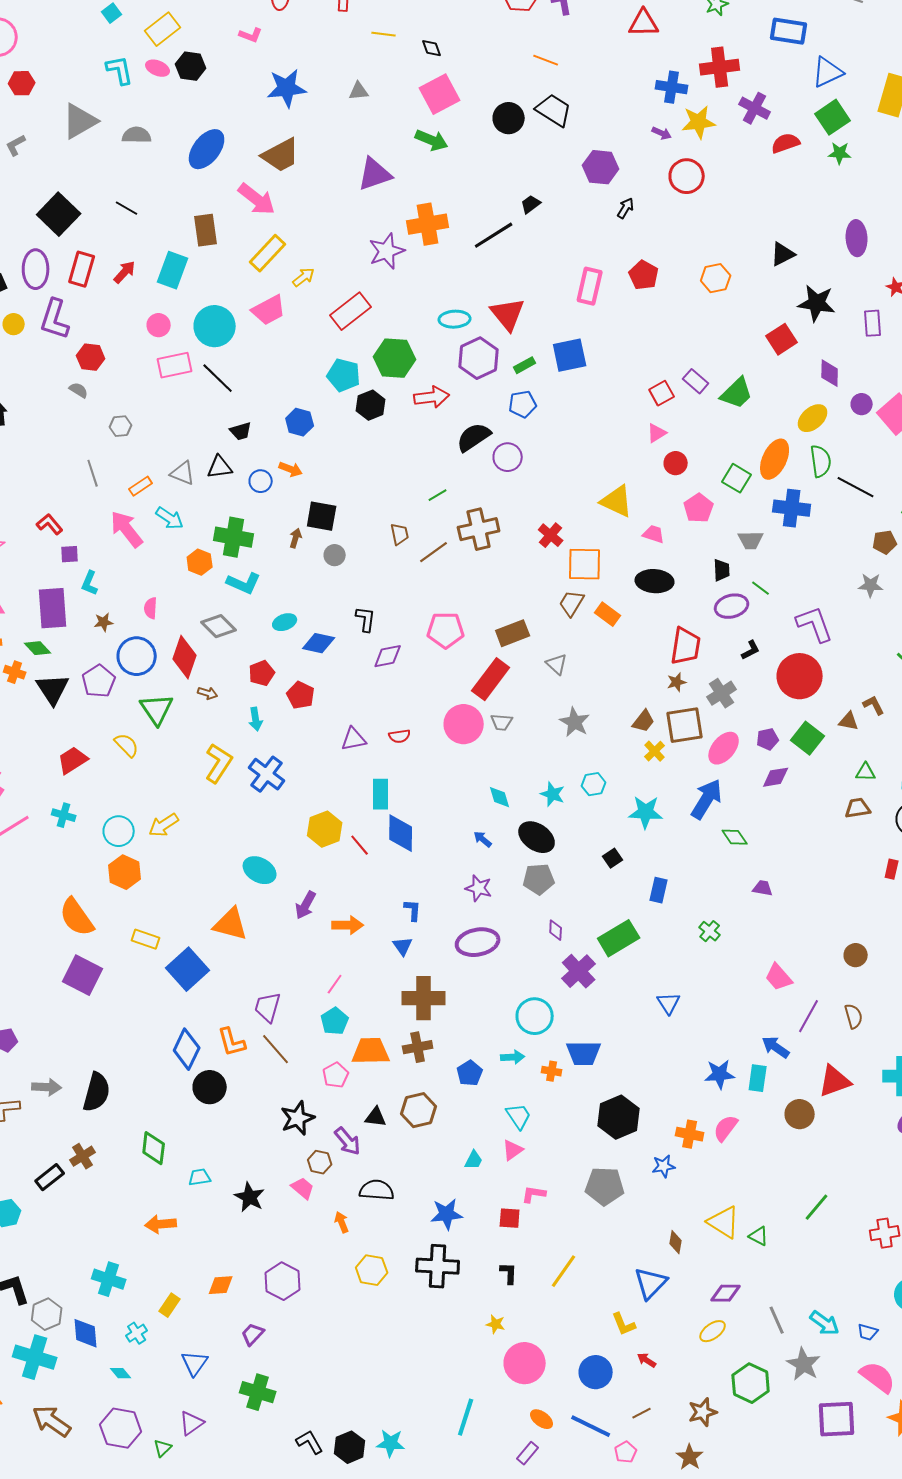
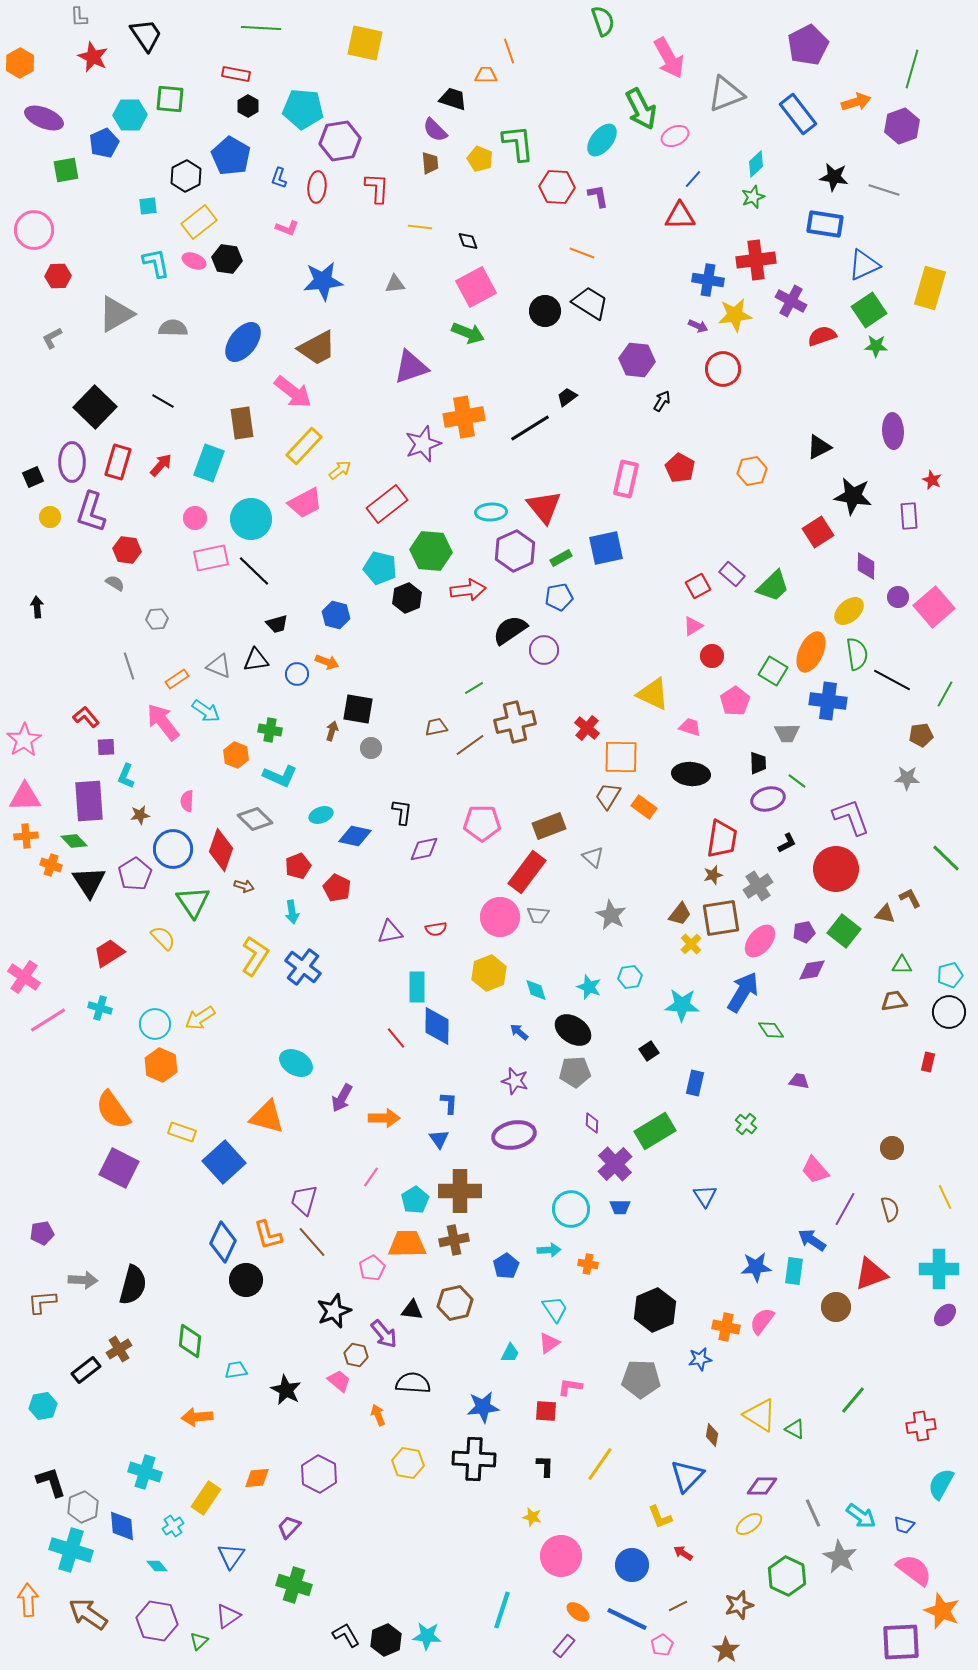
cyan square: (112, 13) -> (148, 206), turned 30
brown trapezoid: (400, 534) -> (436, 727), turned -90
green cross: (234, 537) -> (270, 730), size x0.6
yellow hexagon: (325, 829) -> (489, 973), moved
cyan pentagon: (335, 1021) -> (415, 1200), moved
blue trapezoid: (584, 1053) -> (620, 1207), moved, size x0.6
yellow rectangle: (170, 1305) -> (206, 1498), size x1.4
purple square: (837, 1419) -> (901, 1642), moved

